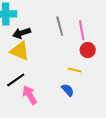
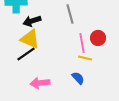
pink line: (82, 30) -> (82, 43), moved
black line: (16, 80) -> (26, 54), moved
pink arrow: (30, 95) -> (40, 83), turned -66

